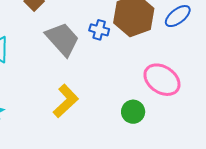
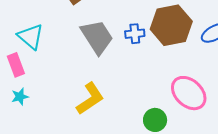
blue cross: (99, 30) -> (135, 34), turned -30

